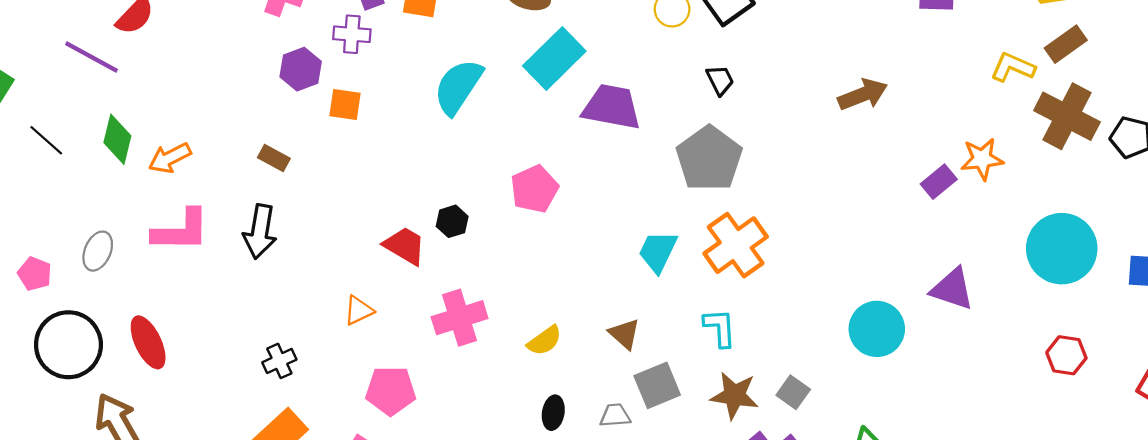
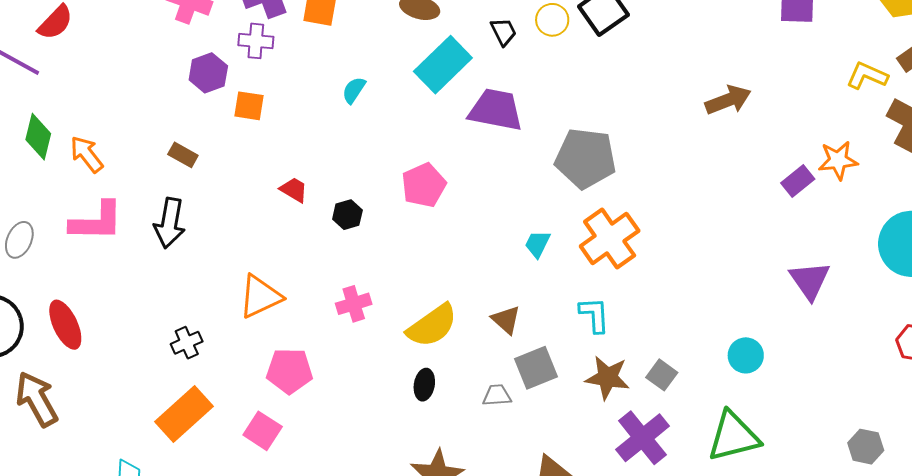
black trapezoid: (720, 80) -> (503, 32), moved
cyan semicircle: (458, 87) -> (354, 90), size x0.5
orange arrow: (170, 158) -> (87, 154), turned 78
gray pentagon: (709, 159) -> (586, 158), turned -30
red trapezoid: (405, 246) -> (294, 190), moved, size x0.7
cyan trapezoid: (658, 252) -> (537, 244), size x0.7
purple triangle: (952, 289) -> (810, 280), turned 36
orange triangle: (359, 310) -> (260, 296), size x1.6
pink cross: (460, 318) -> (354, 304), size x0.7
cyan circle: (877, 329) -> (746, 355), moved, size x0.7
yellow semicircle: (544, 341) -> (432, 326), size x1.6
black ellipse: (553, 413) -> (424, 385), moved

